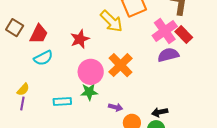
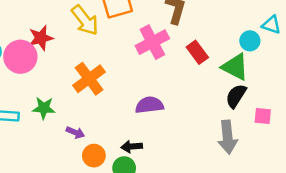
red rectangle: (184, 35) -> (197, 52), moved
purple semicircle: (168, 55) -> (149, 105), moved
pink circle: (91, 72) -> (20, 57), moved

